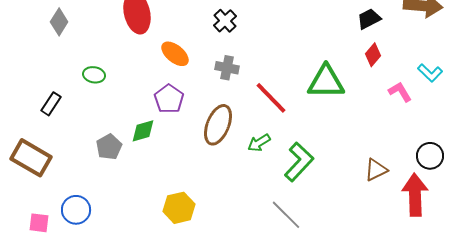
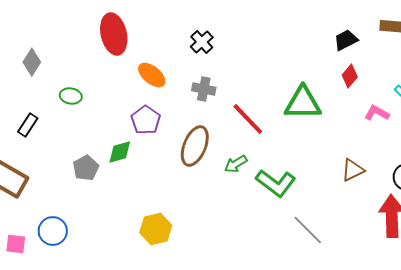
gray diamond: (59, 22) -> (32, 62), moved
pink L-shape: (400, 92) -> (377, 113), turned -30
green L-shape: (299, 162) -> (276, 183), turned 84
brown triangle: (376, 170) -> (353, 170), moved
gray line: (286, 215) -> (308, 230), moved

